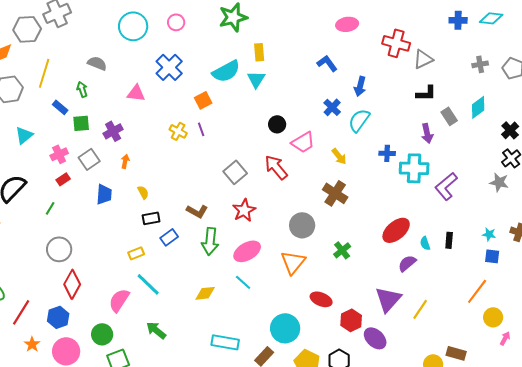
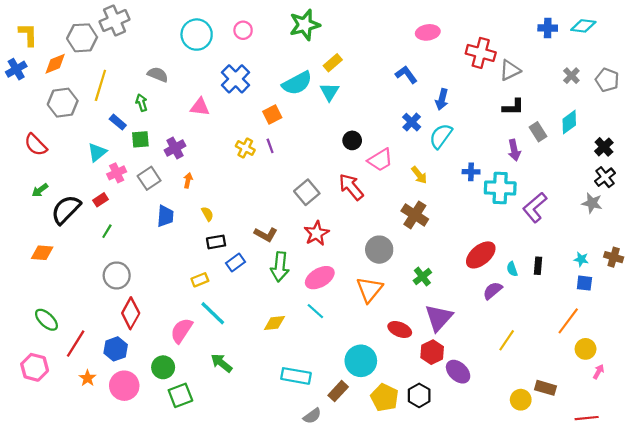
yellow rectangle: (259, 52) -> (333, 63), turned 54
gray cross: (480, 64) -> (571, 76), turned -35
cyan triangle: (24, 135) -> (97, 152), moved
red rectangle: (63, 179) -> (100, 200), moved
purple triangle: (388, 299) -> (439, 318), moved

